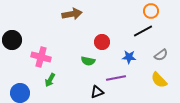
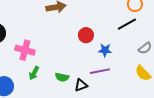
blue star: (129, 57) -> (105, 50), moved
green semicircle: (88, 61) -> (62, 77), moved

